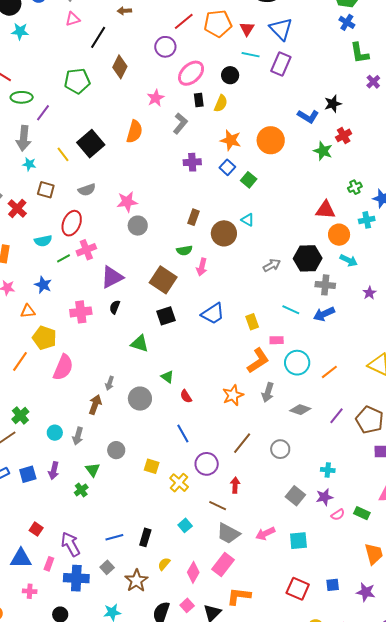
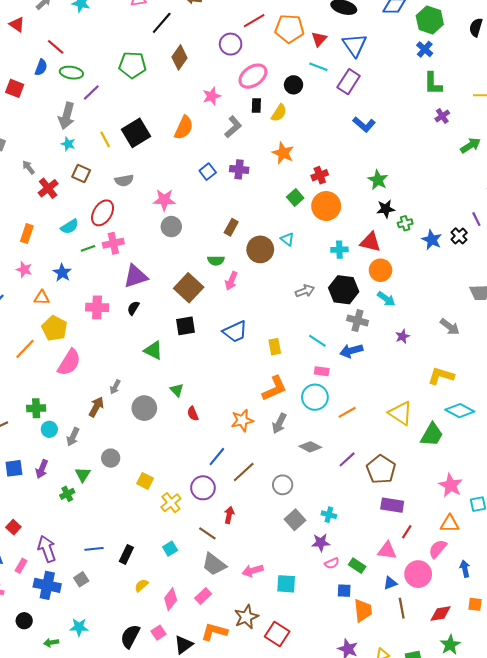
black star: (333, 104) -> (386, 209), moved
blue L-shape: (308, 116) -> (364, 124), moved
red cross: (344, 135) -> (320, 175), moved
orange circle: (271, 140) -> (326, 206), moved
blue square: (227, 167) -> (208, 172), moved
cyan cross: (367, 220) -> (339, 250), moved
cyan semicircle: (43, 241) -> (70, 227), turned -30
pink rectangle: (277, 340) -> (322, 371), moved
green cross: (20, 415) -> (36, 408), moved, turned 30
blue line: (183, 433) -> (217, 457), moved, turned 60
gray square: (295, 496) -> (295, 520), moved
pink rectangle: (223, 565) -> (203, 596), size x0.7
brown star: (136, 581) -> (246, 617), moved
blue square: (333, 585) -> (344, 591), moved

